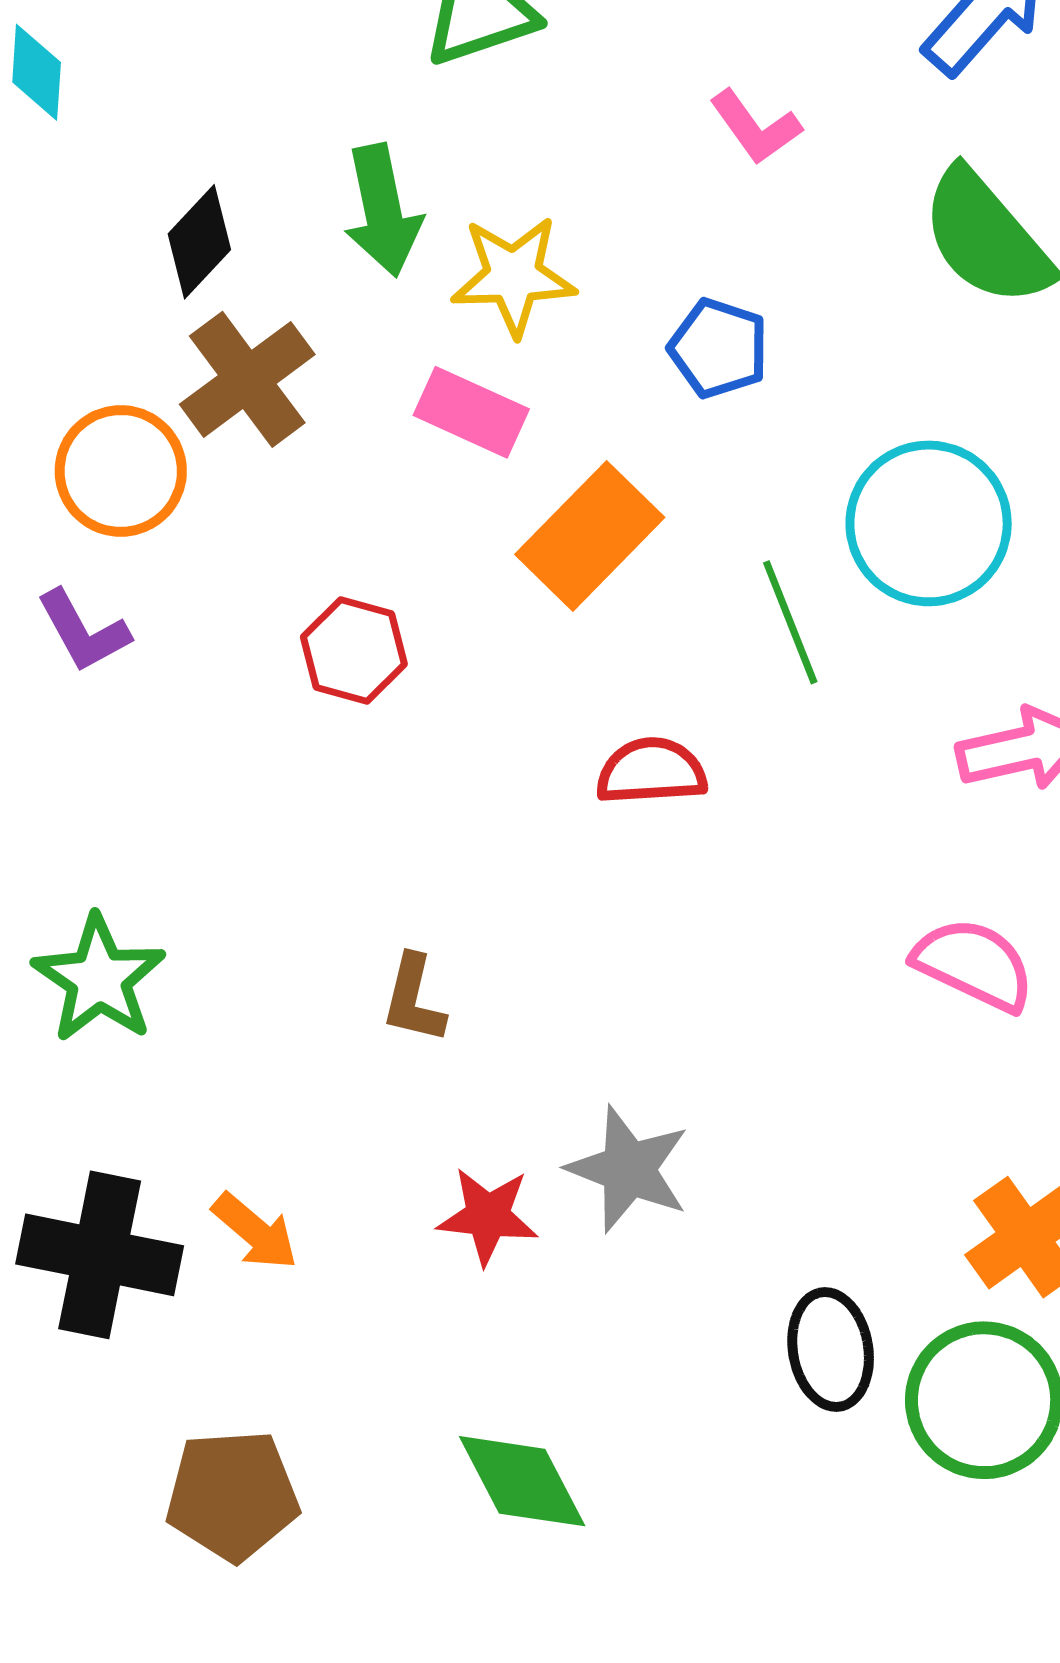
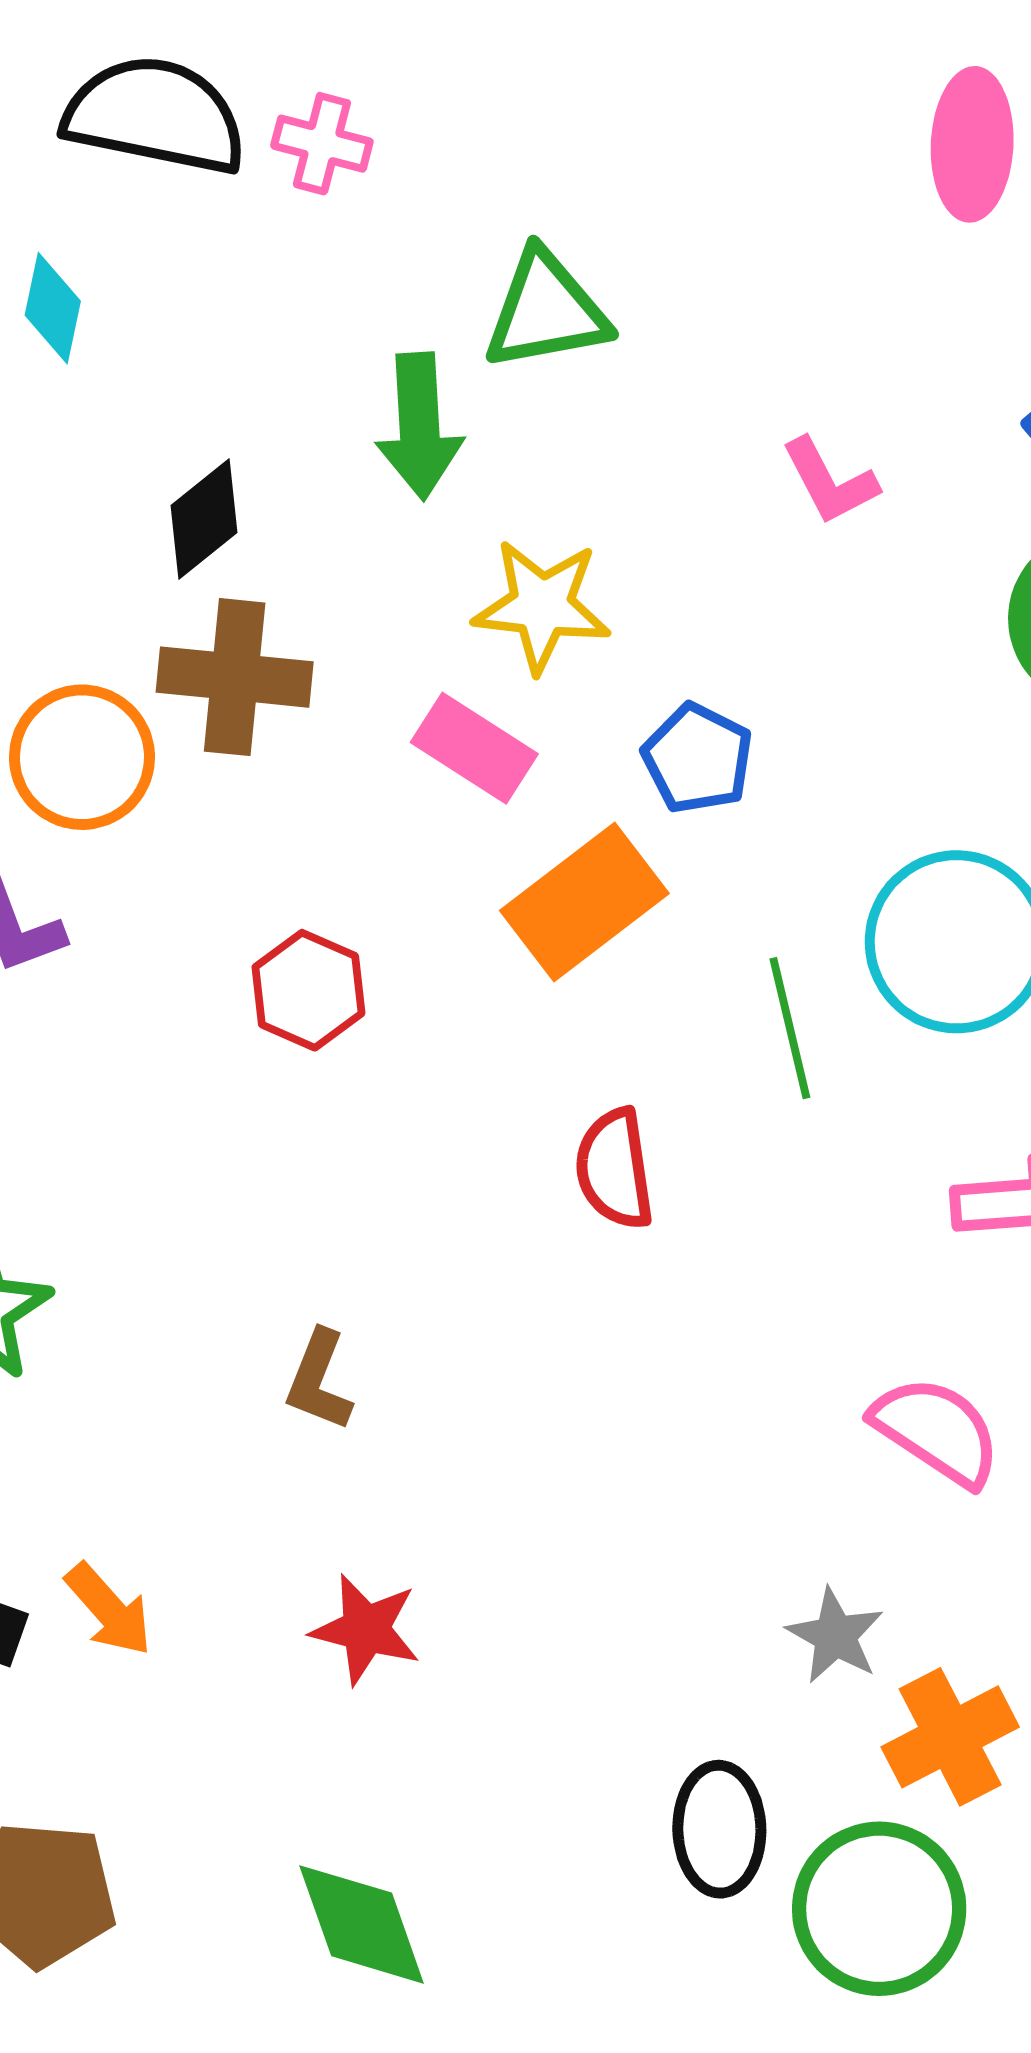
green arrow: (383, 211) -> (419, 426), moved
blue pentagon: (719, 348) -> (698, 758), moved
brown cross: (247, 379) -> (235, 677), turned 34
red semicircle: (651, 771) -> (615, 1169), turned -103
gray star: (628, 1169) -> (835, 1636), moved, size x0.7

